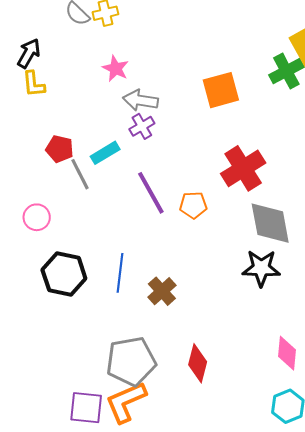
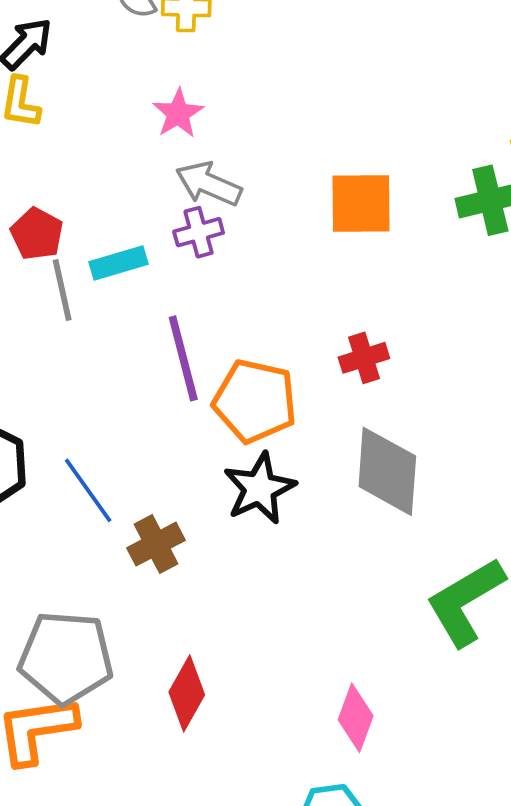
red cross: (243, 168) -> (364, 358), size x0.6
orange pentagon: (193, 205) -> (255, 401), size x1.6
black star: (261, 268) -> (259, 488), moved, turned 30
blue line: (120, 273) -> (88, 490), turned -57

